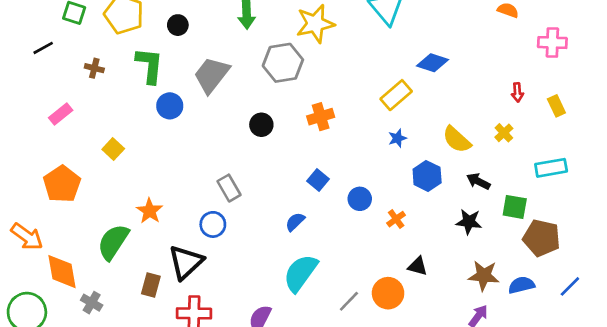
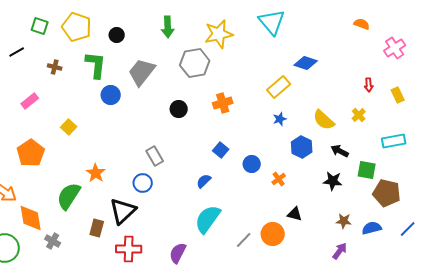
pink cross: (552, 43) -> (395, 48), turned -35
brown star: (484, 276) -> (344, 221), size x0.7

